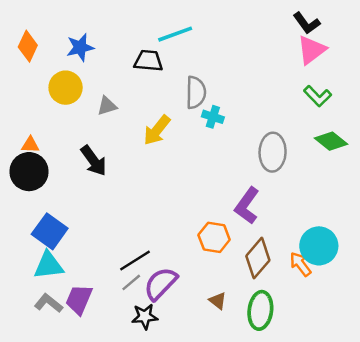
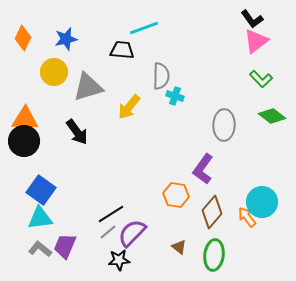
gray triangle: (107, 106) -> (88, 87), size x1.8
orange triangle: (30, 145) -> (25, 119), size x1.8

